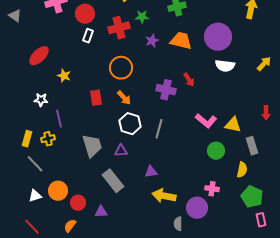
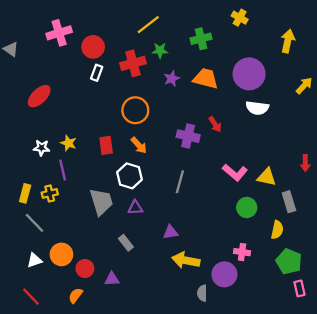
yellow arrow: (264, 64) -> (304, 86), moved
yellow star: (64, 76) -> (68, 143), moved
white hexagon: (130, 124) -> (129, 176), moved
gray rectangle: (113, 181) -> (126, 243), size x0.6

